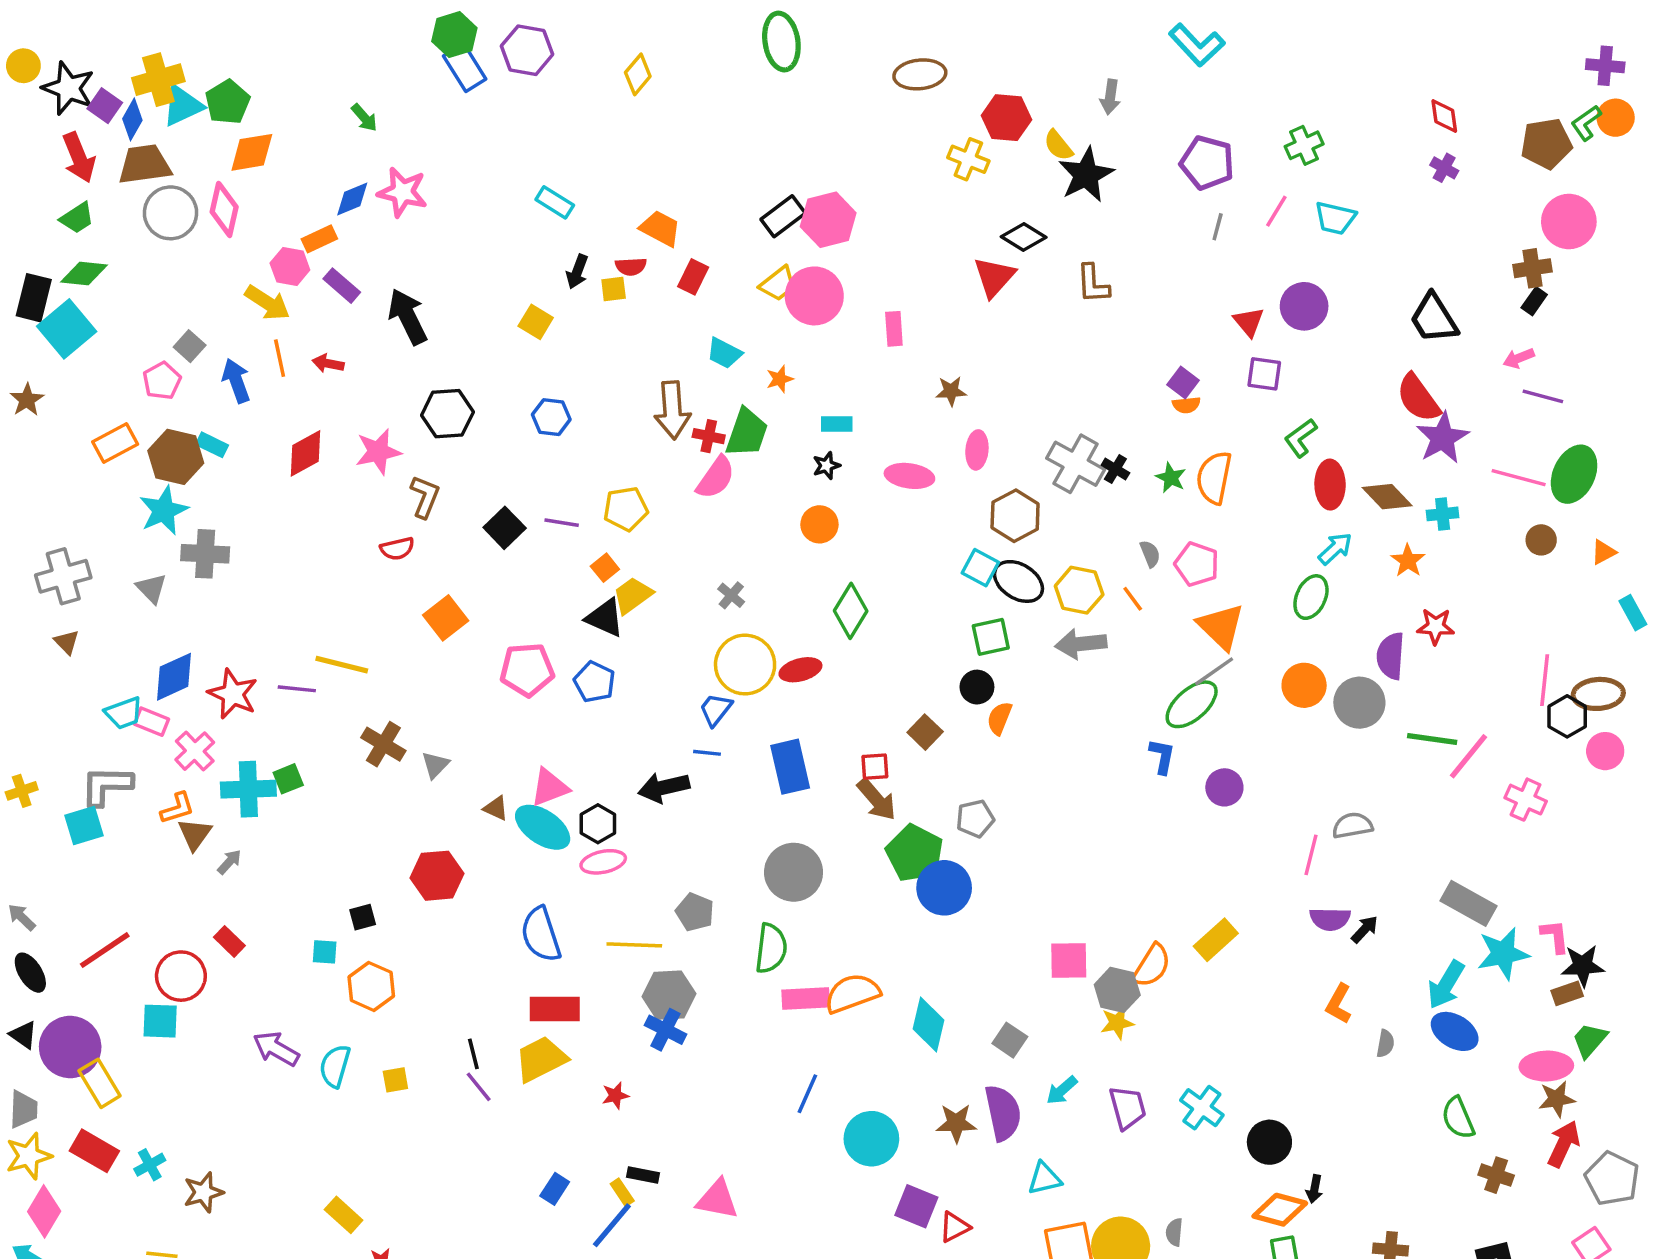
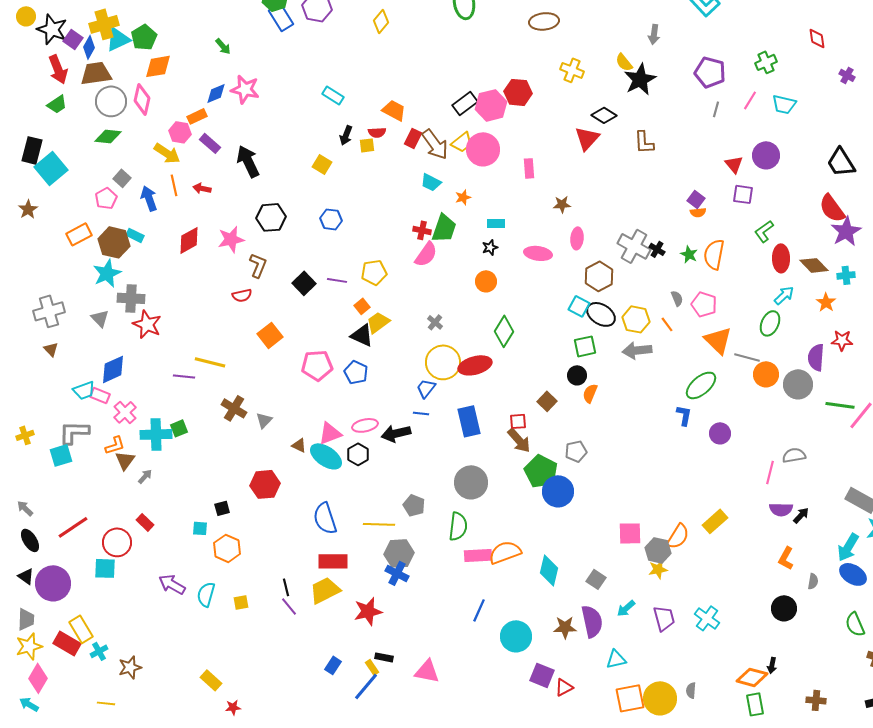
red diamond: (1444, 116) -> (817, 38), moved
red hexagon: (1006, 118) -> (518, 92), moved
green diamond: (84, 273) -> (108, 136), moved
brown arrow: (672, 410) -> (435, 144), moved, turned -32
red ellipse: (800, 670) -> (475, 365), size x1.4
gray line: (1214, 671) -> (747, 357), moved, turned 50
red star: (233, 694) -> (147, 324), moved
pink ellipse: (603, 862) -> (365, 425), moved
yellow rectangle: (100, 1083) -> (81, 629), moved
red star: (615, 1095) -> (368, 611), size x1.8
black circle: (1269, 1142) -> (784, 608), moved

